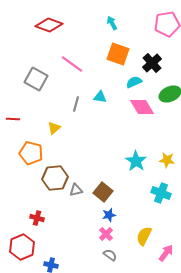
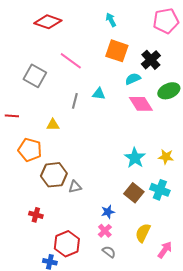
yellow triangle: (54, 128) -> (53, 125), turned 40
brown square: (103, 192) -> (134, 193), moved
red hexagon: (22, 247) -> (67, 244), moved

